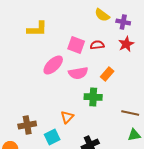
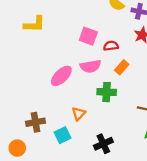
yellow L-shape: (37, 29) -> (34, 24), moved
red semicircle: (97, 45) -> (111, 46), moved
pink ellipse: (53, 65) -> (61, 76), moved

